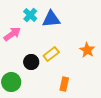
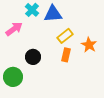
yellow rectangle: (51, 54) -> (65, 36), moved
orange rectangle: (64, 84) -> (66, 55), moved

